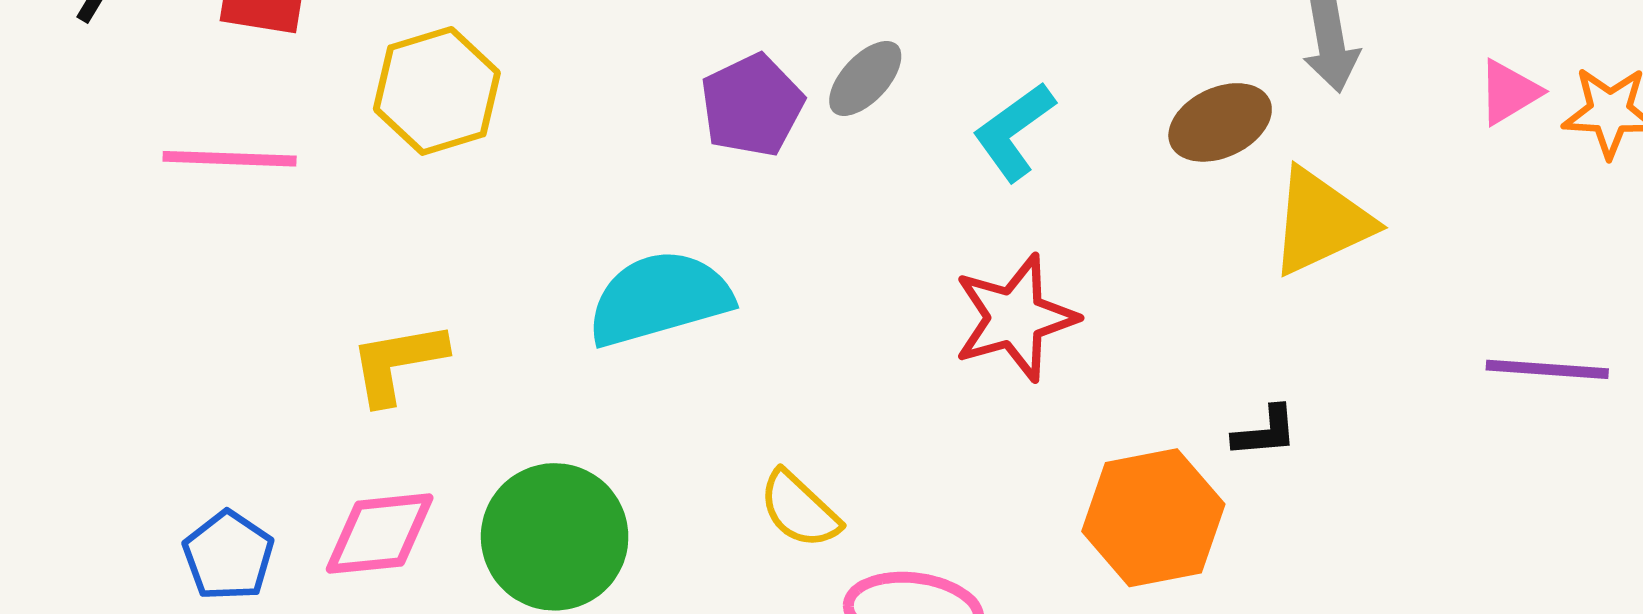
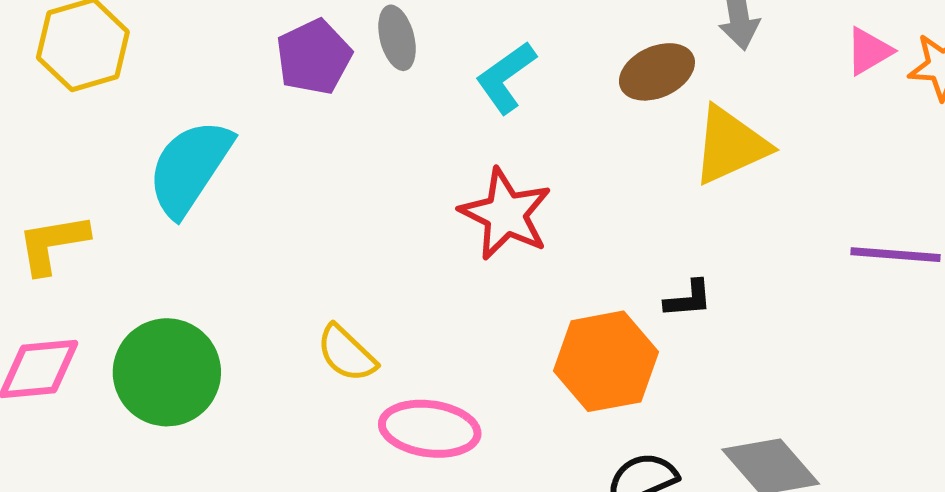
gray ellipse: (865, 78) -> (397, 38), turned -58
cyan semicircle: (659, 298) -> (190, 168), moved, turned -41
red star: (1015, 318) -> (506, 214), turned -30

